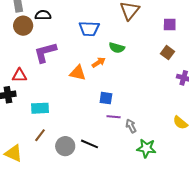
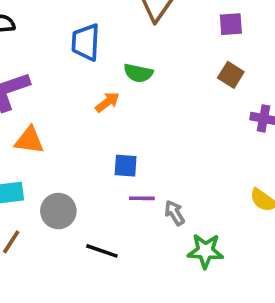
blue trapezoid: (89, 29) -> (86, 42), turned 95
orange triangle: (78, 73) -> (29, 140), moved
gray circle: (65, 146) -> (58, 211), moved

